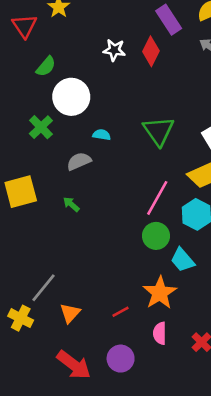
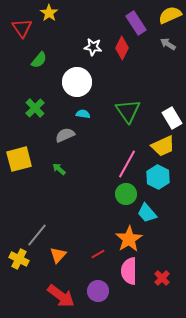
white circle: (71, 97) -> (77, 82), moved
pink semicircle: (160, 333) -> (129, 271), size x1.5

